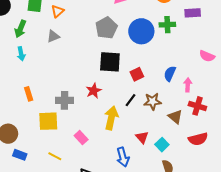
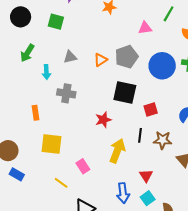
orange triangle: (58, 11) -> (100, 60), moved
green arrow: (20, 29) -> (27, 53), moved
cyan arrow: (21, 54) -> (46, 72), moved
gray cross: (65, 100) -> (66, 93), moved
black line: (131, 100) -> (140, 135), turned -40
cyan square: (162, 145) -> (148, 198), moved
yellow line: (55, 156) -> (61, 183), moved

